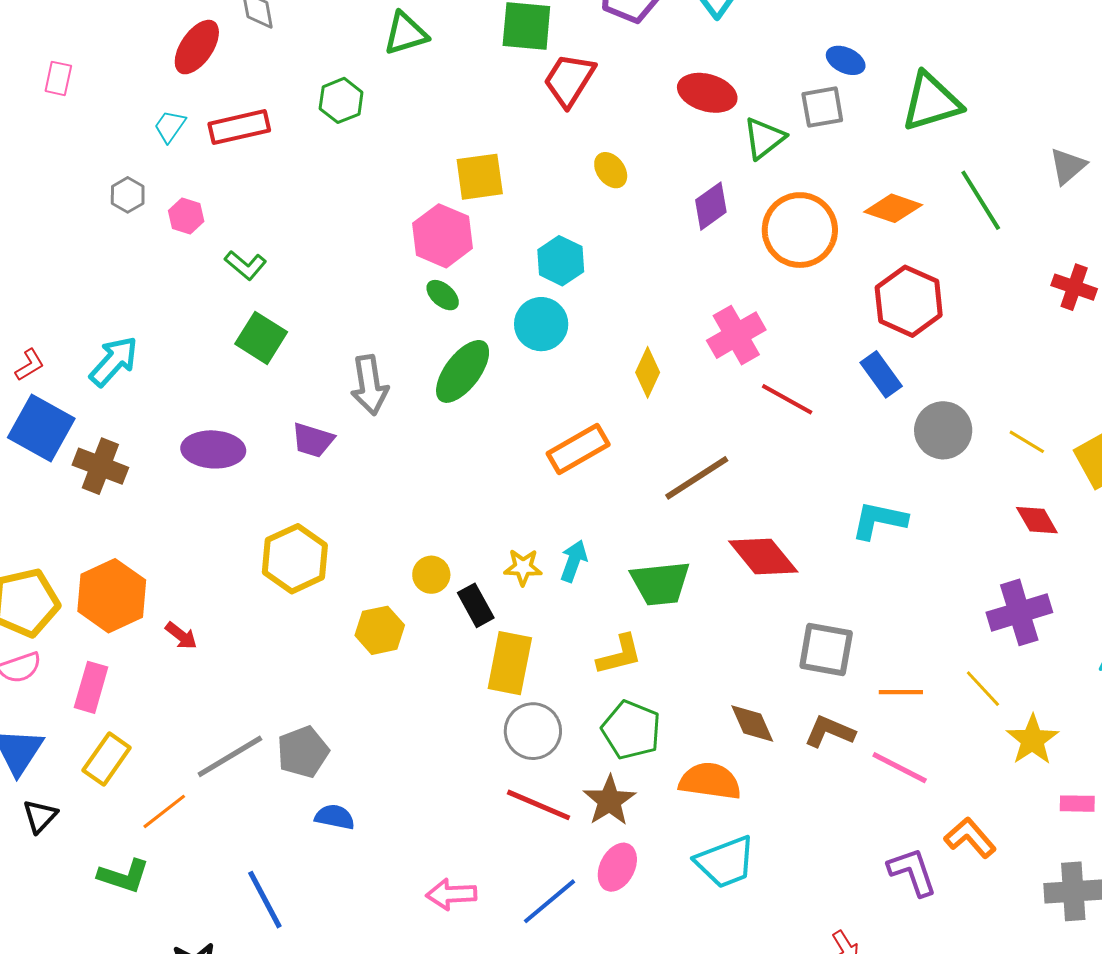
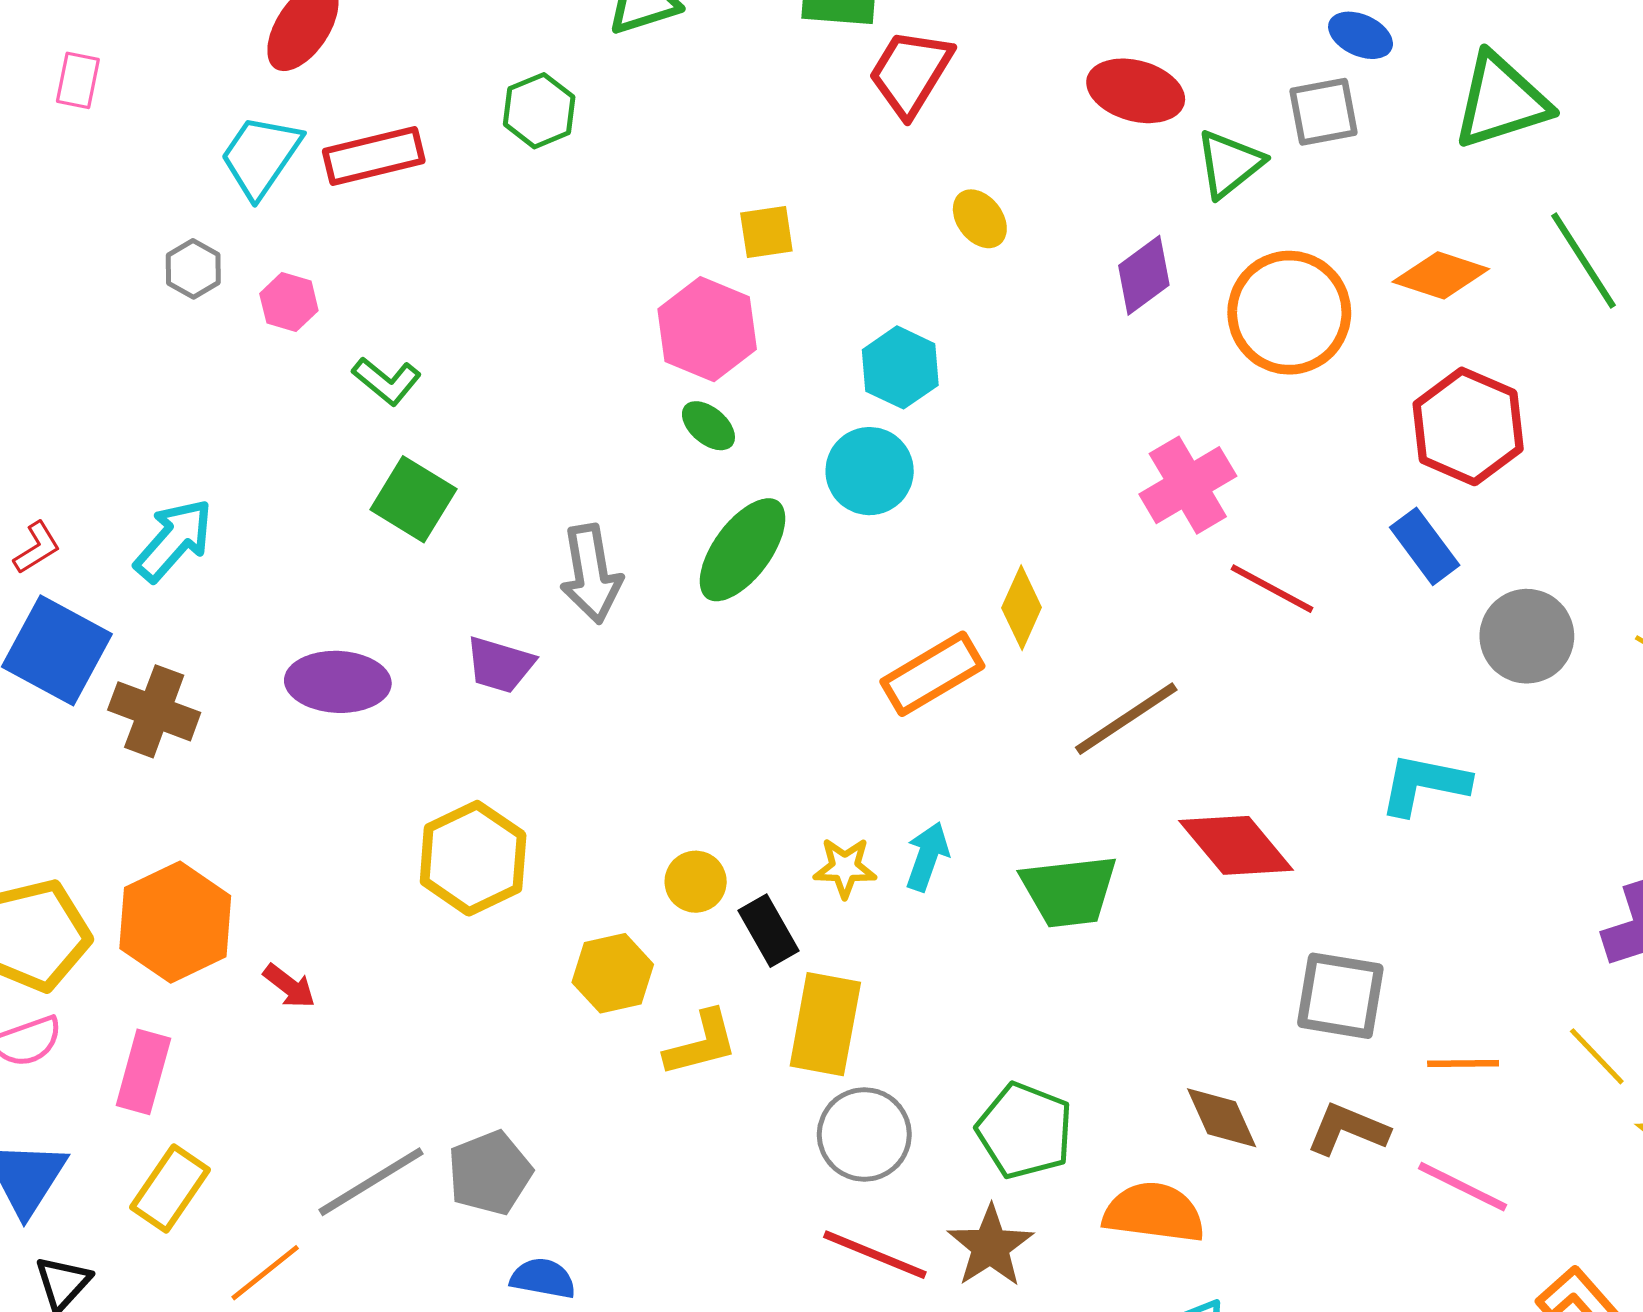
cyan trapezoid: (170, 126) -> (261, 156), size x1.6
yellow square: (480, 177) -> (766, 232), size x0.7
yellow diamond: (648, 372) -> (1022, 608), moved
yellow L-shape: (620, 655) -> (701, 1043), moved

